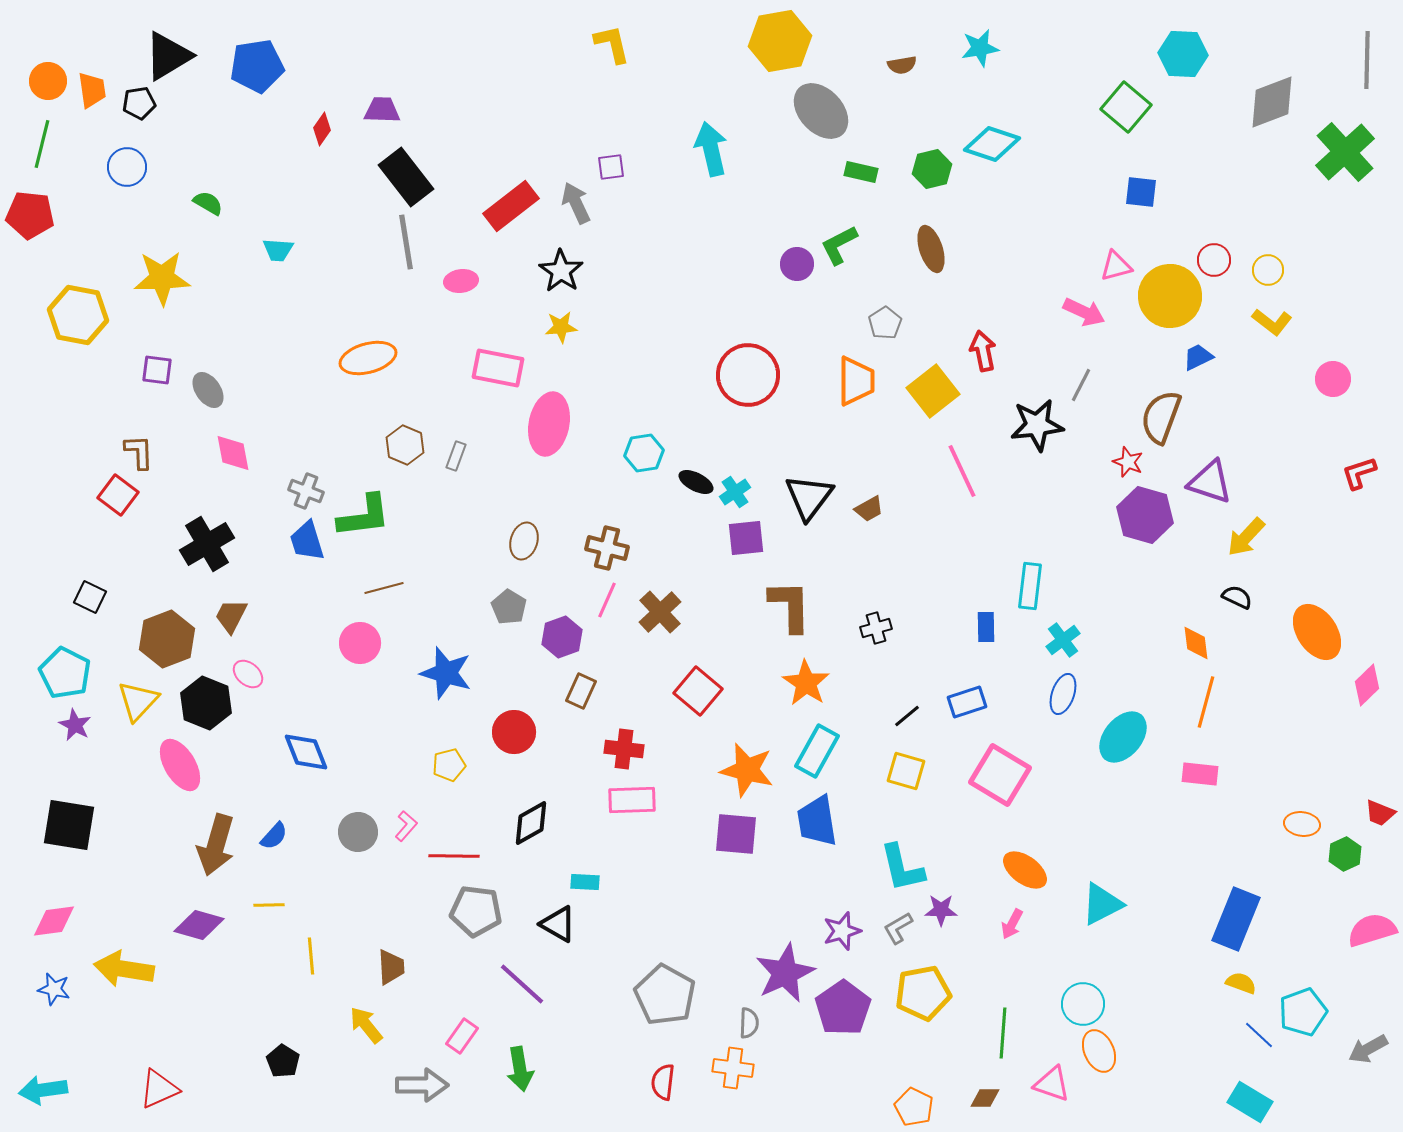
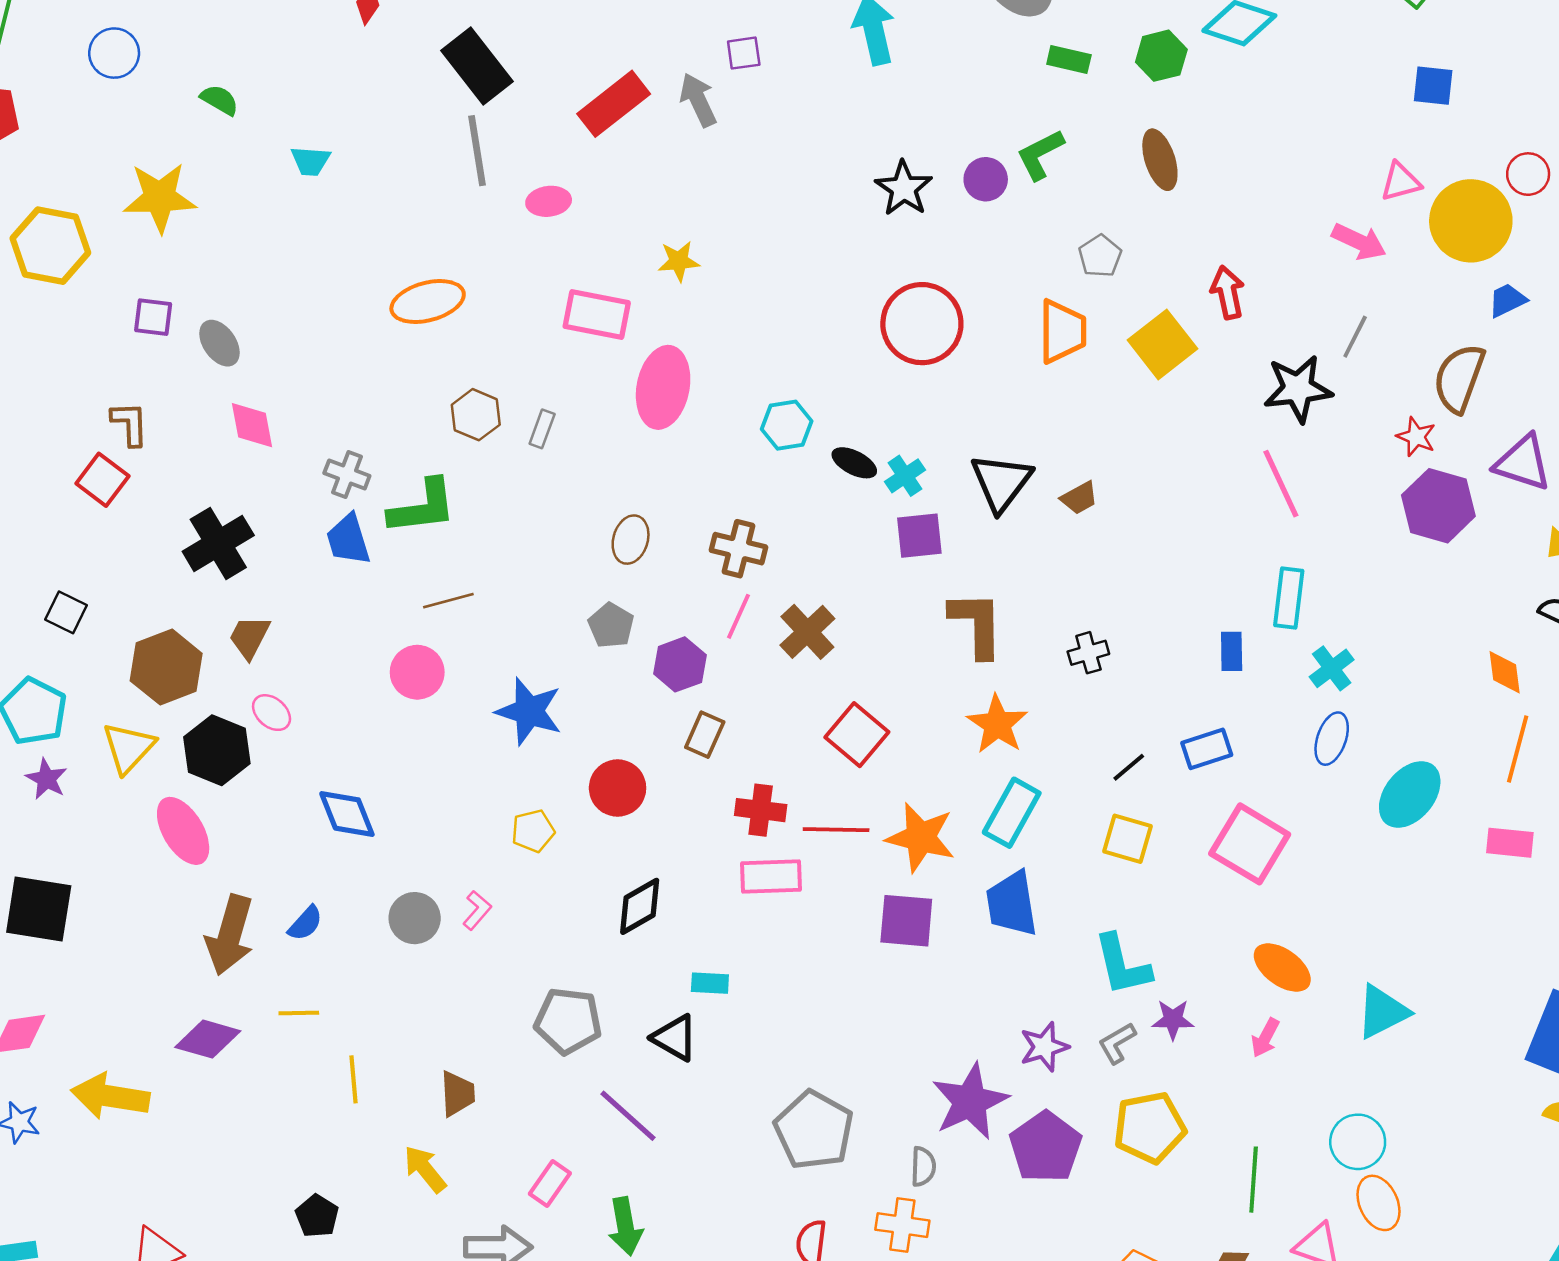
black star: (561, 271) -> (904, 188), moved
pink line: (962, 471) -> (1281, 484), moved
red line: (454, 856) -> (836, 830), moved

